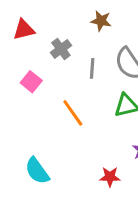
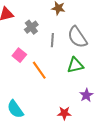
pink square: (31, 82) -> (19, 55), moved

